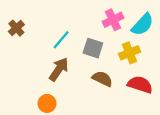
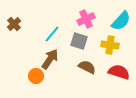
pink cross: (113, 20) -> (86, 19), moved
yellow cross: (129, 53) -> (110, 45), turned 30
orange circle: (47, 103) -> (36, 76), moved

